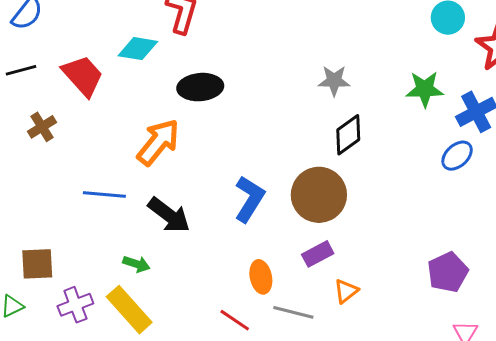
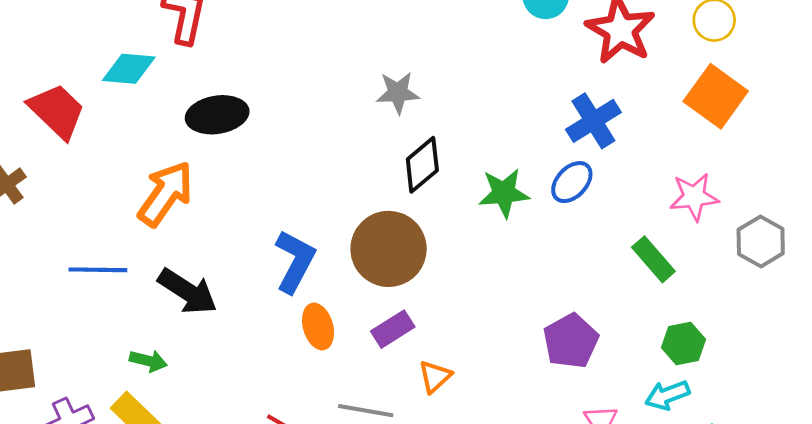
green star: (425, 89) -> (504, 193), moved
orange ellipse: (261, 277) -> (318, 326), moved

